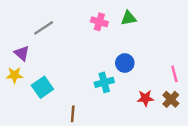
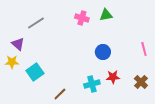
pink line: (174, 74) -> (144, 49), moved
cyan cross: (104, 82) -> (92, 84), moved
red star: (145, 98) -> (113, 77), moved
brown line: (73, 114) -> (60, 94), turned 40

